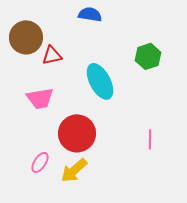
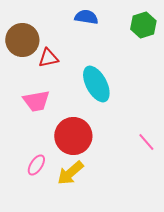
green hexagon: (148, 56) -> (143, 25), moved
pink line: (150, 139) -> (146, 142), turned -42

